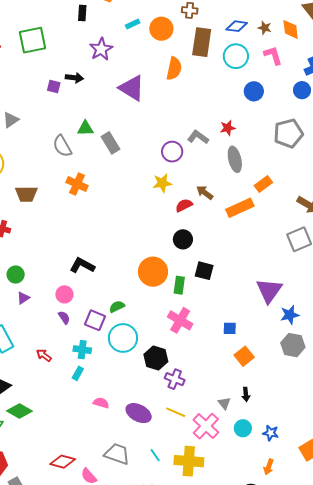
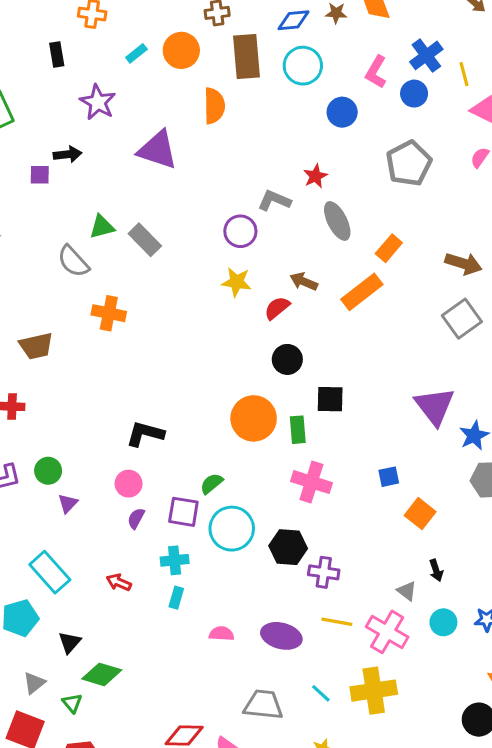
pink L-shape: (273, 55) -> (376, 72), moved, turned -120
yellow star: (162, 183) -> (237, 282), turned 30
purple semicircle: (64, 317) -> (136, 518), turned -104

